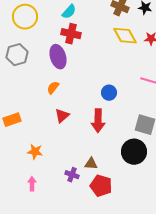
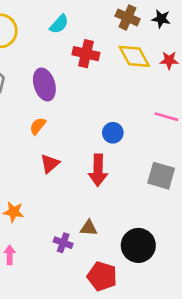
red cross: (71, 34) -> (86, 54), moved
black circle: (134, 152) -> (138, 245), moved
red pentagon: (101, 186) -> (102, 276), moved

